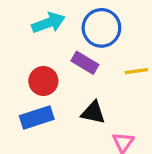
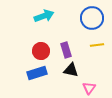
blue circle: (101, 28) -> (92, 18), moved
purple rectangle: (85, 63) -> (66, 50), moved, turned 42

